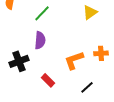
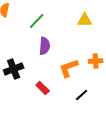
yellow triangle: (90, 12) -> (85, 20), turned 35
purple semicircle: (40, 40) -> (45, 46), moved

